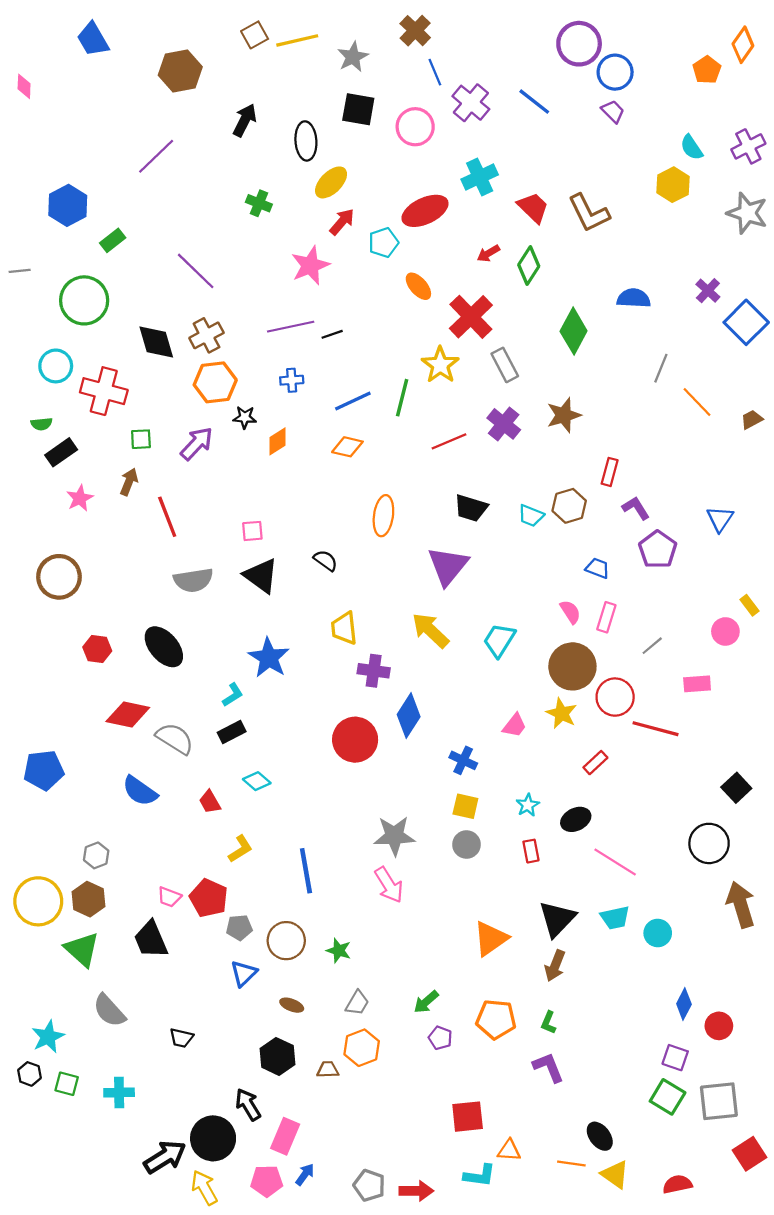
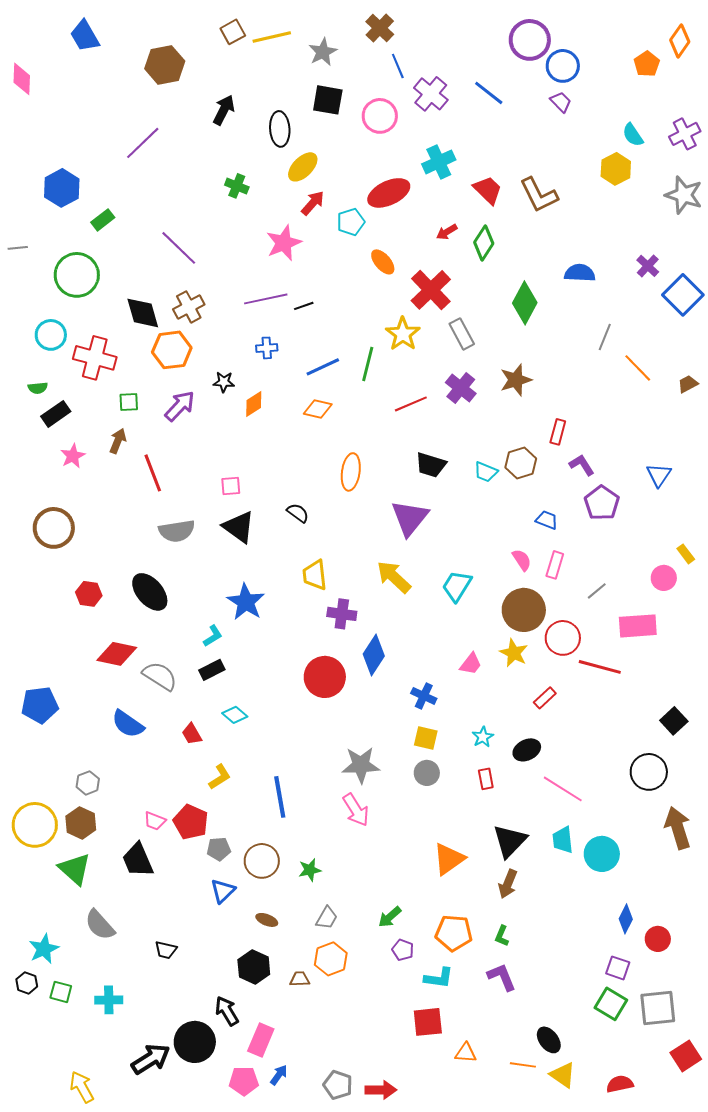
pink diamond: (24, 86) -> (22, 79), size x1.4
orange hexagon: (215, 382) -> (172, 350), moved
pink rectangle: (697, 684) -> (638, 626), size x1.5
cyan trapezoid: (615, 918) -> (563, 840), turned 96
cyan circle: (658, 933) -> (602, 854), size x1.4
green star: (339, 950) -> (310, 870), turned -30
cyan L-shape: (480, 1176) -> (439, 978), moved
yellow arrow: (204, 1188) -> (82, 1087), moved

